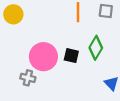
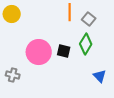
gray square: (106, 11) -> (89, 19), moved, turned 32
gray cross: (28, 78) -> (13, 75), moved

